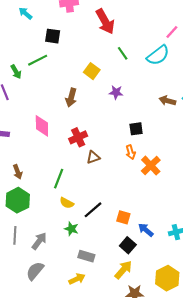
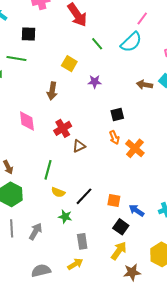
green line: (38, 60) -> (16, 58), turned 42
gray rectangle: (86, 256) -> (82, 241), turned 70
gray semicircle: (35, 271) -> (41, 271), moved, turned 42

